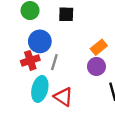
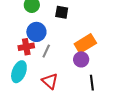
orange rectangle: (99, 47) -> (85, 44), size x1.5
cyan ellipse: (40, 89) -> (19, 72), moved

